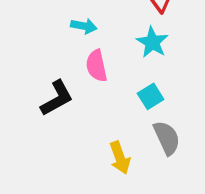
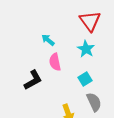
cyan arrow: (84, 26) -> (48, 40), turned -152

